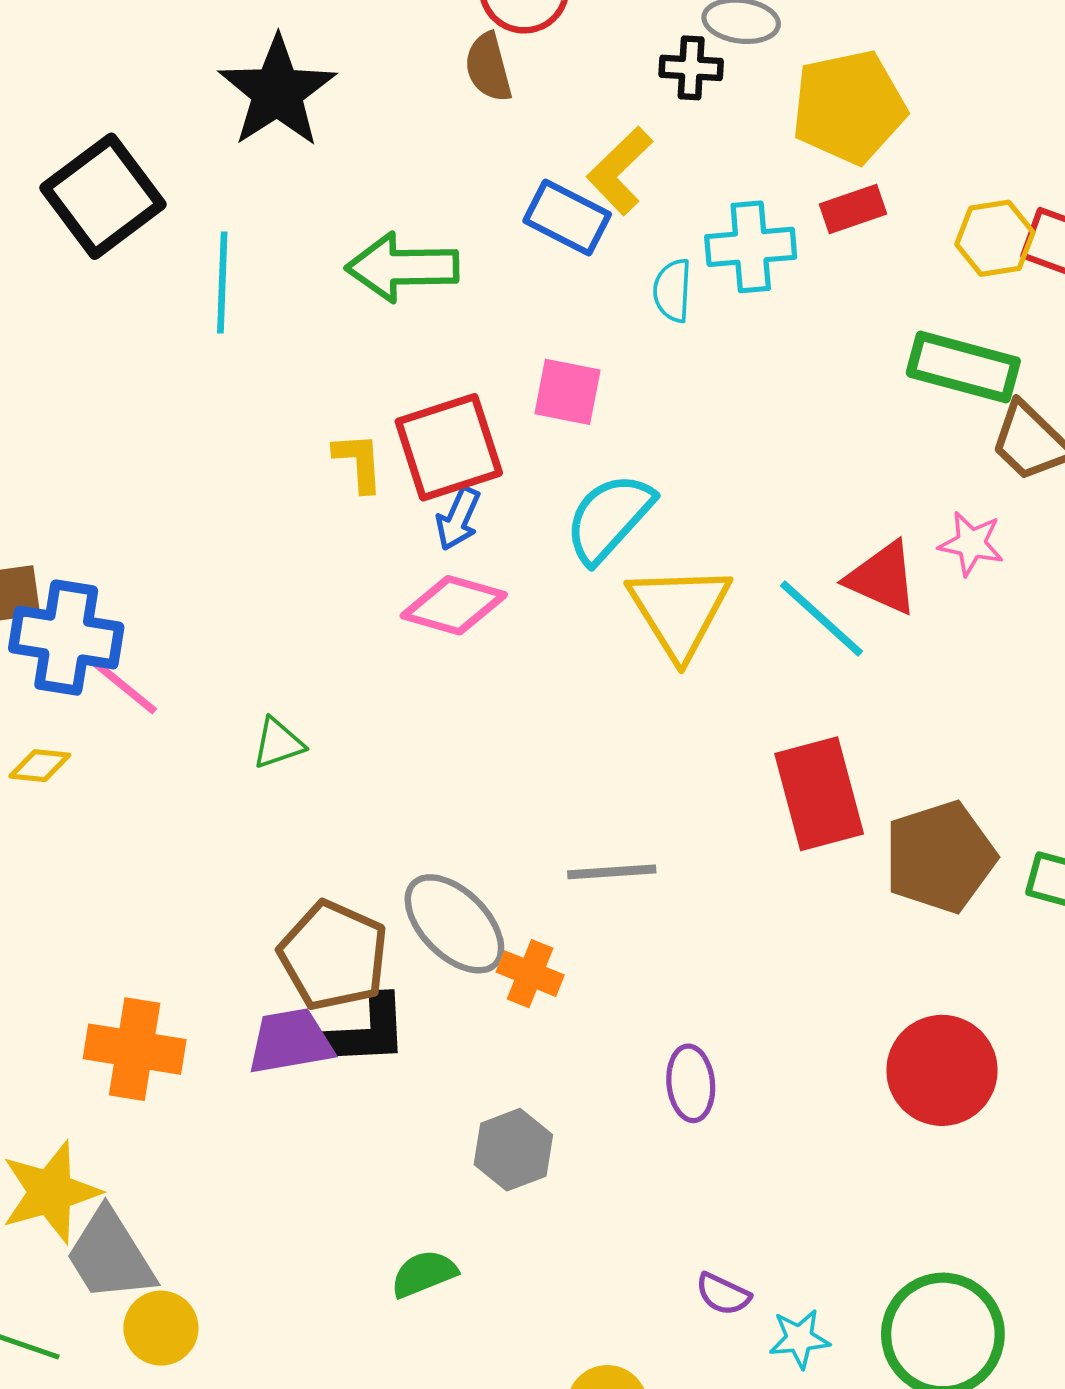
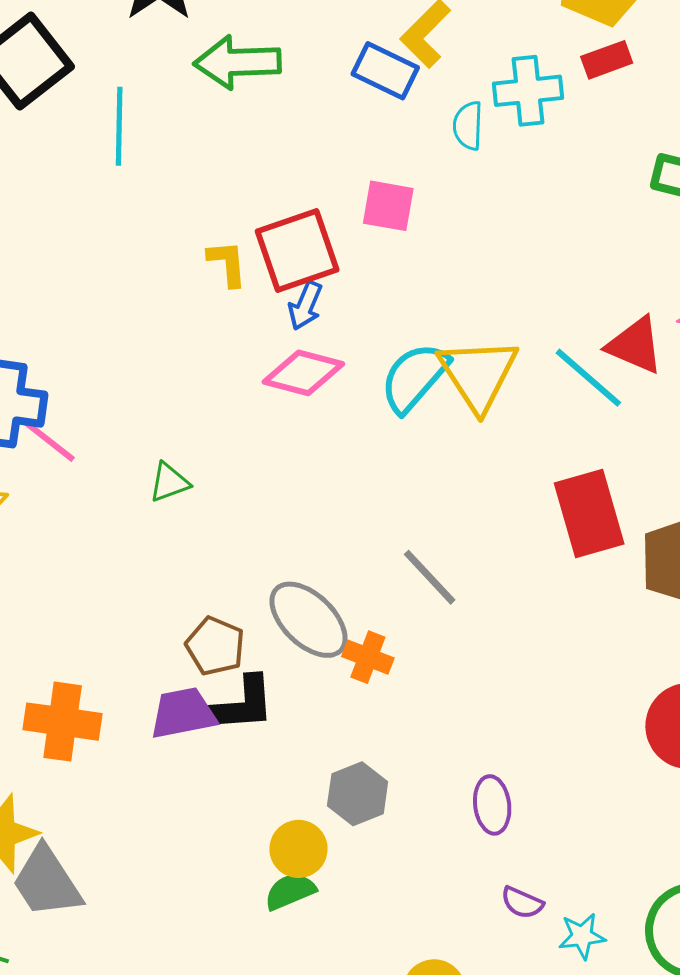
green arrow: (402, 267) -> (237, 62), moved
cyan semicircle: (609, 518) -> (414, 377), moved
gray line: (612, 872) -> (430, 577), turned 52
brown pentagon: (333, 956) -> (215, 646), size x0.7
purple ellipse: (691, 1083) -> (492, 805), moved
yellow circle: (161, 1328) -> (299, 849), moved

